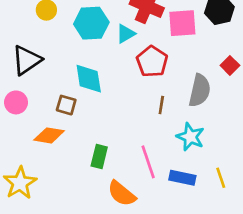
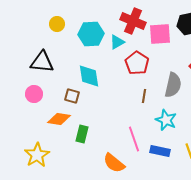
black triangle: (27, 60) -> (42, 62), turned 40
green rectangle: (99, 157) -> (82, 134), moved

